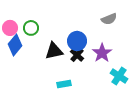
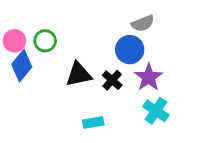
gray semicircle: (109, 19) -> (143, 23), moved
blue circle: (77, 41) -> (130, 50), moved
cyan cross: (119, 76) -> (156, 111), moved

